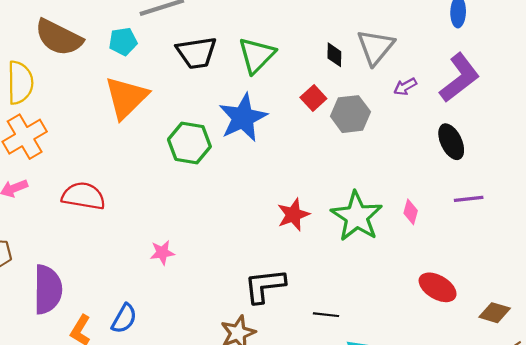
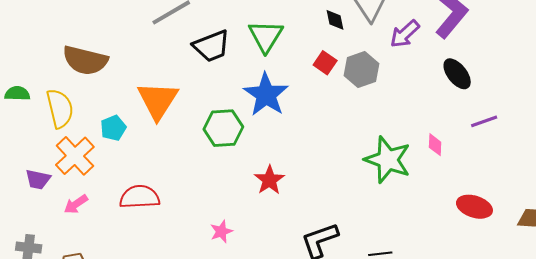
cyan pentagon: (123, 41) -> (113, 128), moved
purple arrow: (405, 87) -> (405, 34), size x1.5
red star: (293, 215) -> (269, 180), moved

